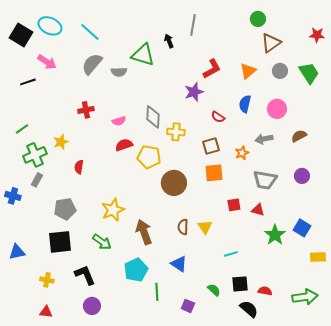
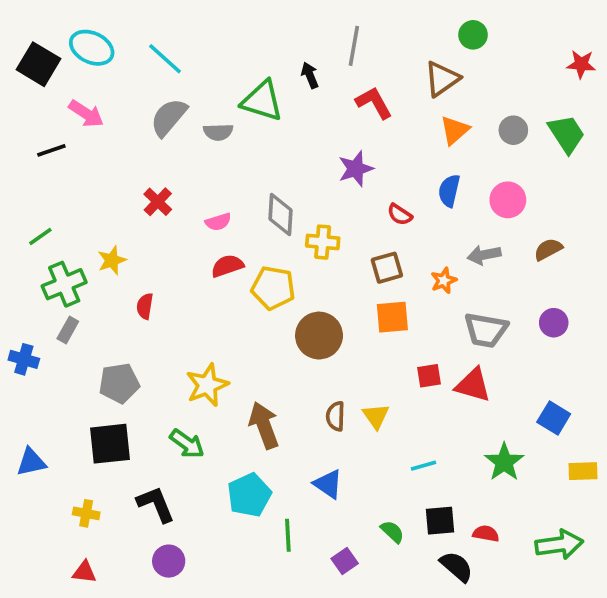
brown triangle: (271, 43) -> (442, 79), moved
red L-shape: (212, 69) -> (374, 103), moved, turned -90
red cross: (86, 110) -> (158, 202), turned -35
red triangle: (258, 210) -> (473, 385), size x1.5
green star: (275, 235) -> (504, 462), moved
purple square: (188, 306) -> (345, 561), turned 32

